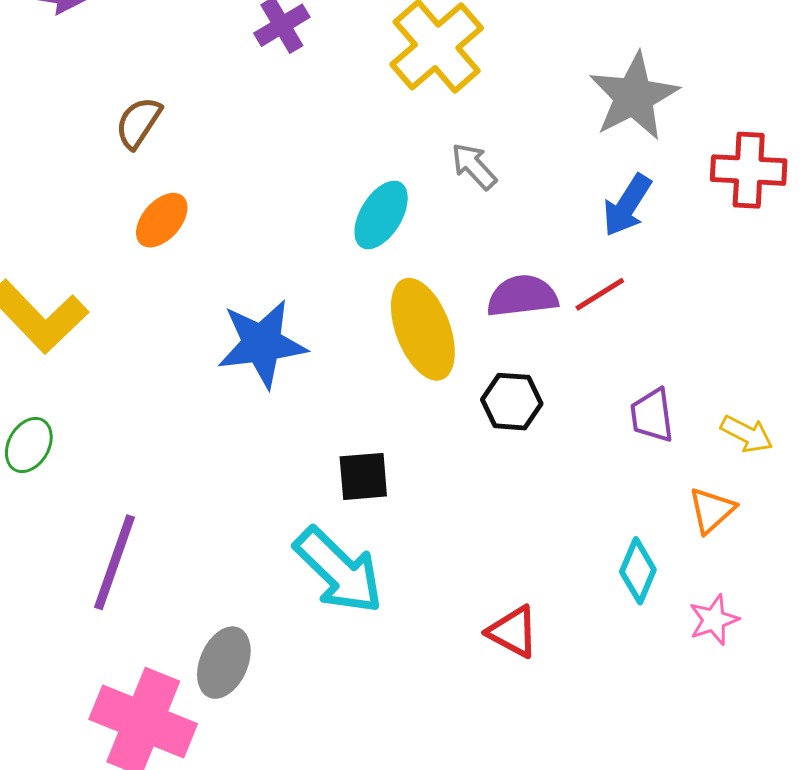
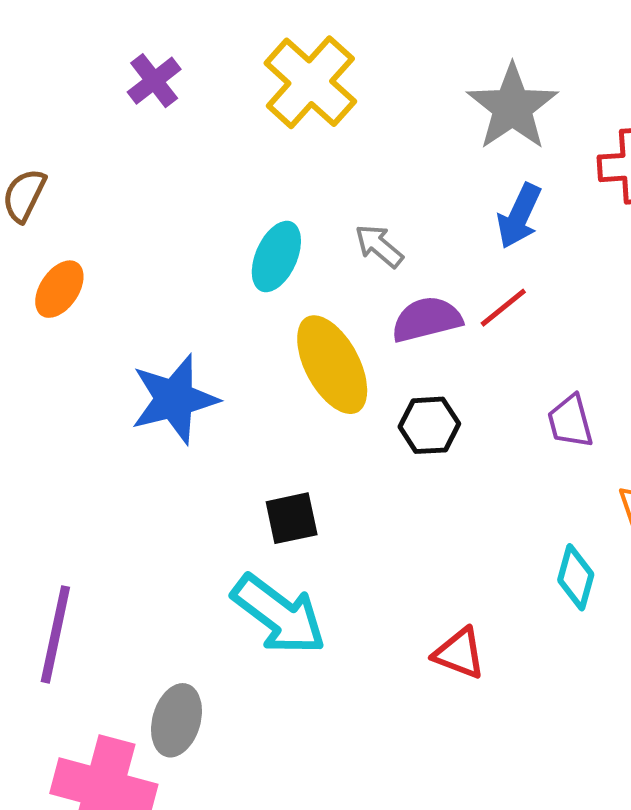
gray arrow: (474, 166) -> (379, 246), moved

